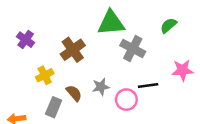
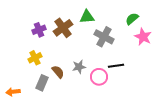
green triangle: (111, 23) -> (87, 17), size x0.7
purple cross: (26, 40) -> (39, 30), moved, turned 32
brown cross: (73, 50) -> (63, 28), moved
pink star: (183, 70) -> (143, 37), moved, turned 30

